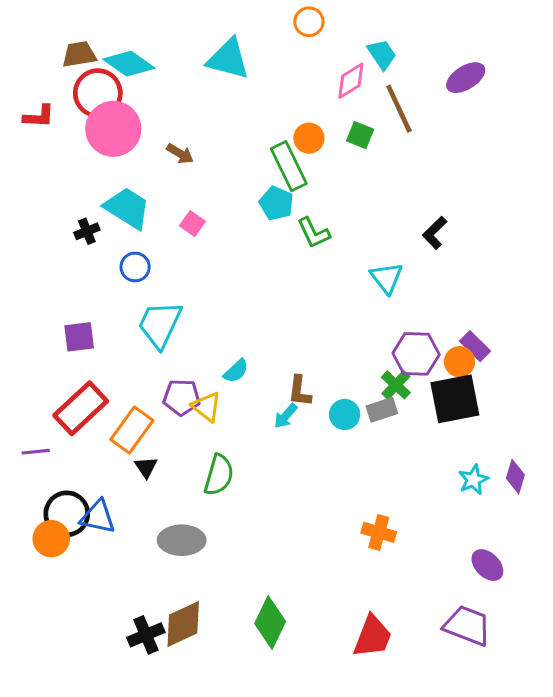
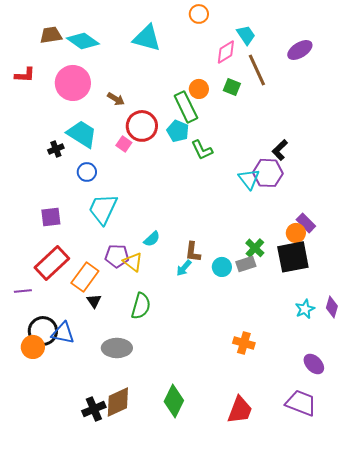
red circle: (98, 93) -> (142, 126), moved
purple hexagon: (416, 354) -> (268, 173), moved

